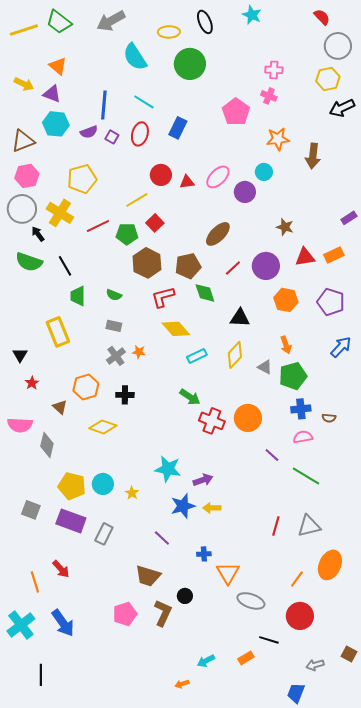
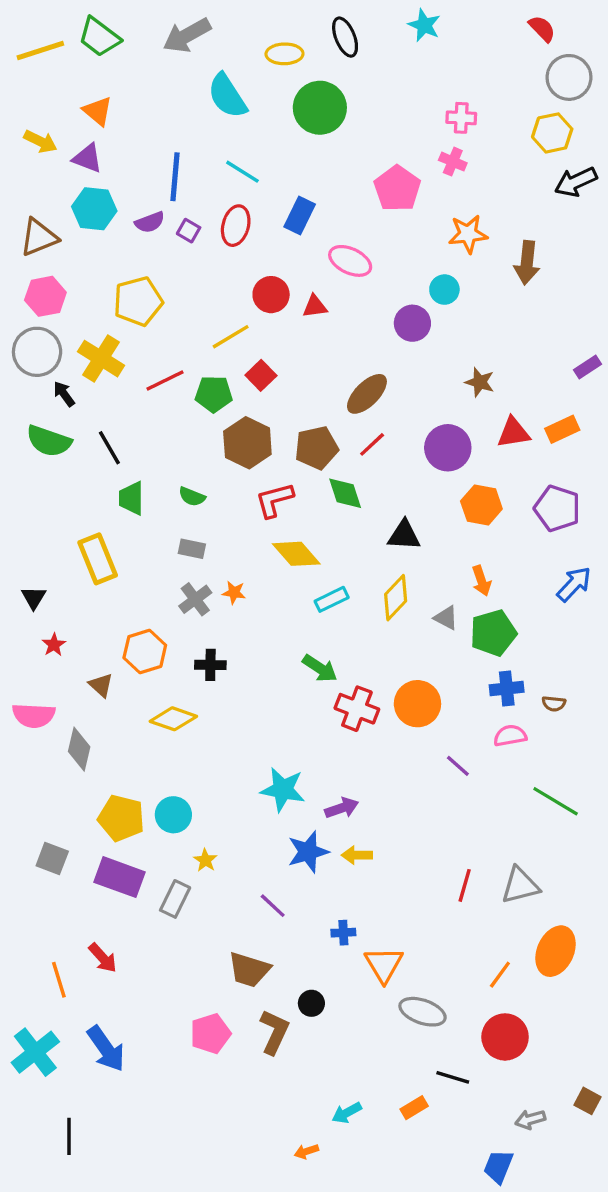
pink ellipse: (218, 177) -> (350, 261), moved, turned 70
red line: (233, 268) -> (372, 444), moved
green line: (306, 476) -> (556, 801), moved
yellow star: (132, 493) -> (205, 860), moved

